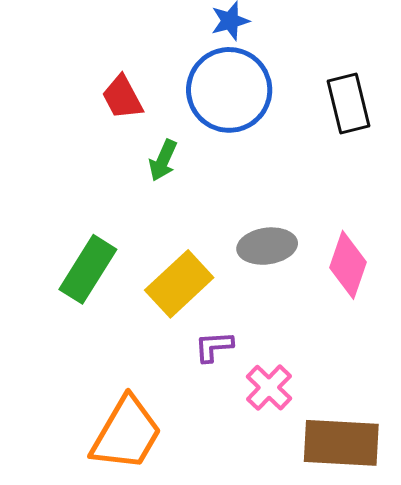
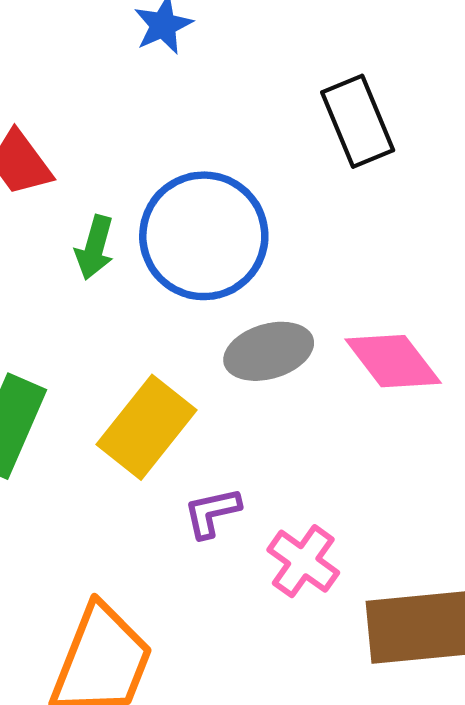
blue circle: (229, 90) -> (204, 236), moved
pink diamond: (348, 265) -> (393, 361), turned -48

